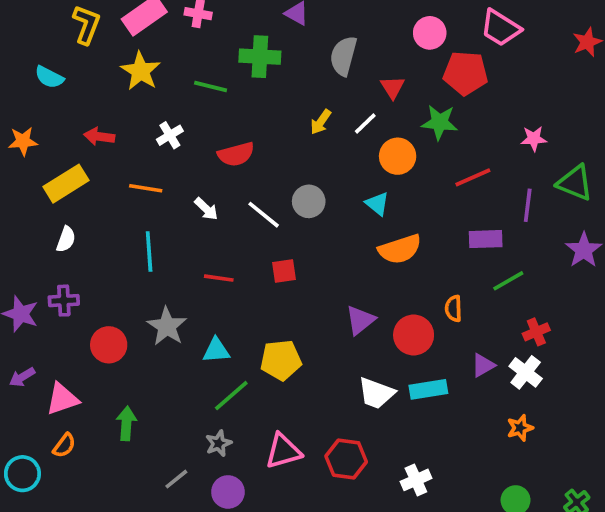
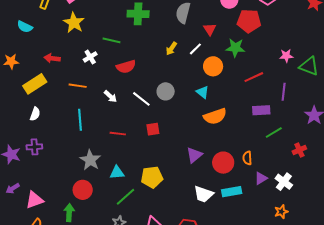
green line: (211, 87) -> (112, 40), moved
green triangle: (575, 183) -> (309, 66), moved
orange semicircle: (454, 309) -> (247, 158), moved
red cross: (536, 332) -> (299, 150), moved
red circle: (109, 345) -> (83, 190), moved

